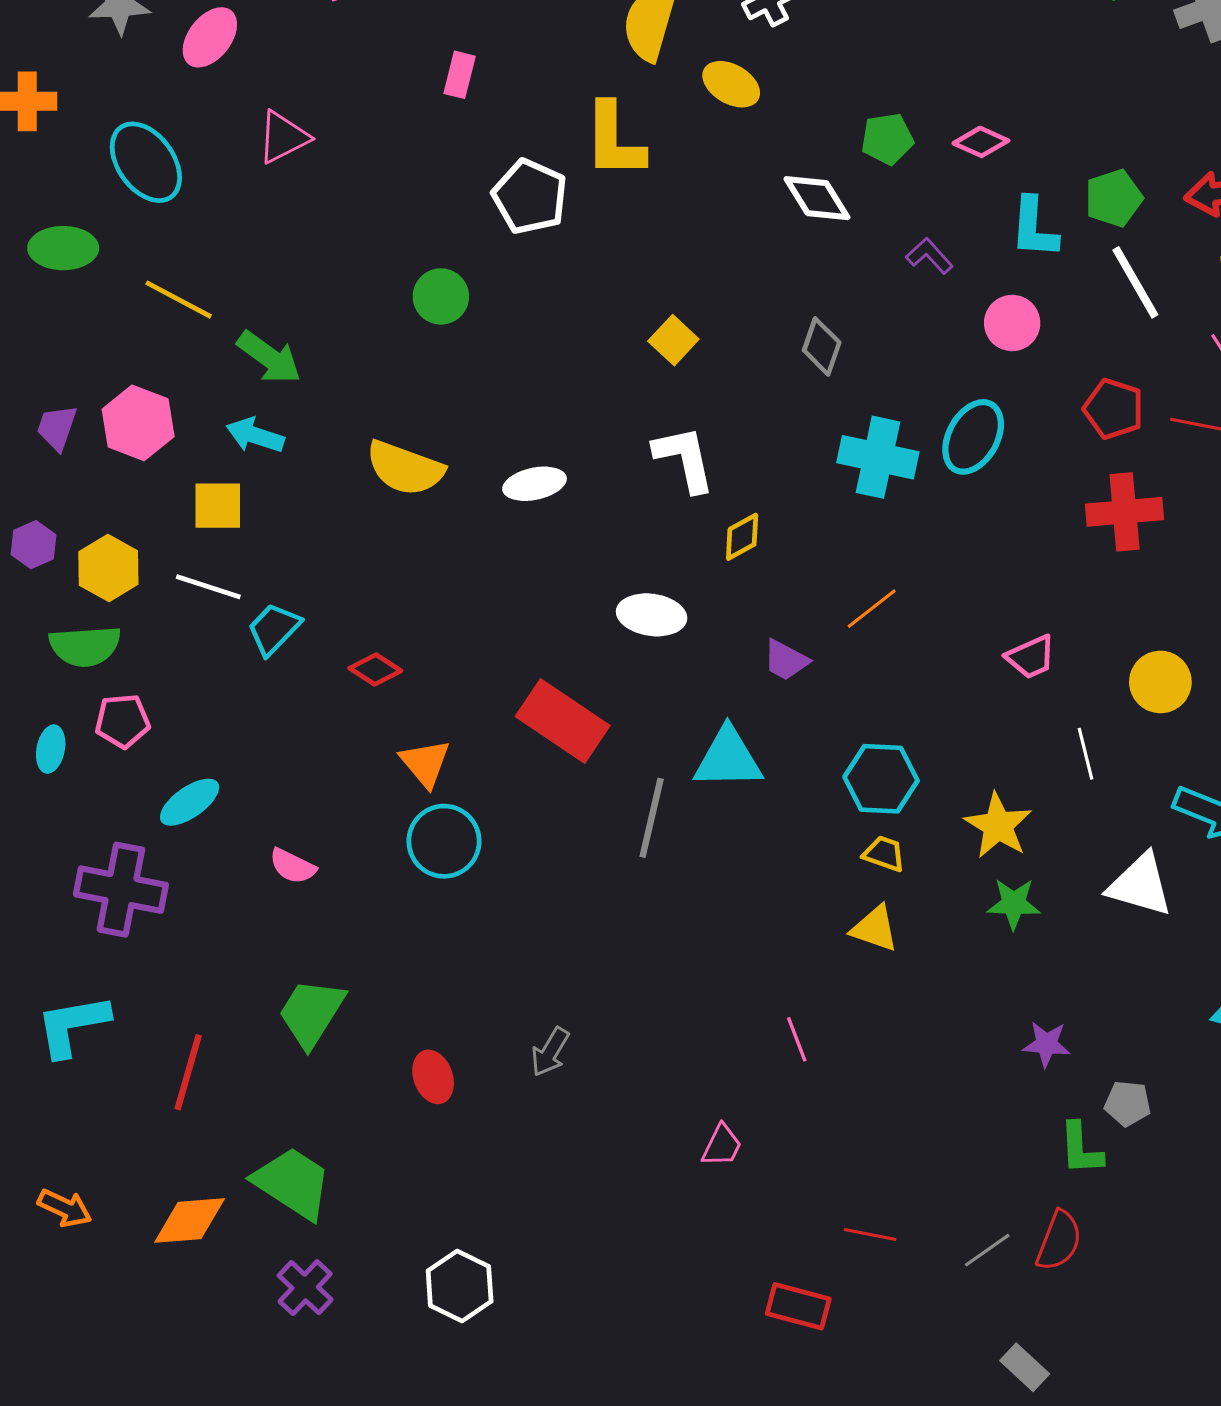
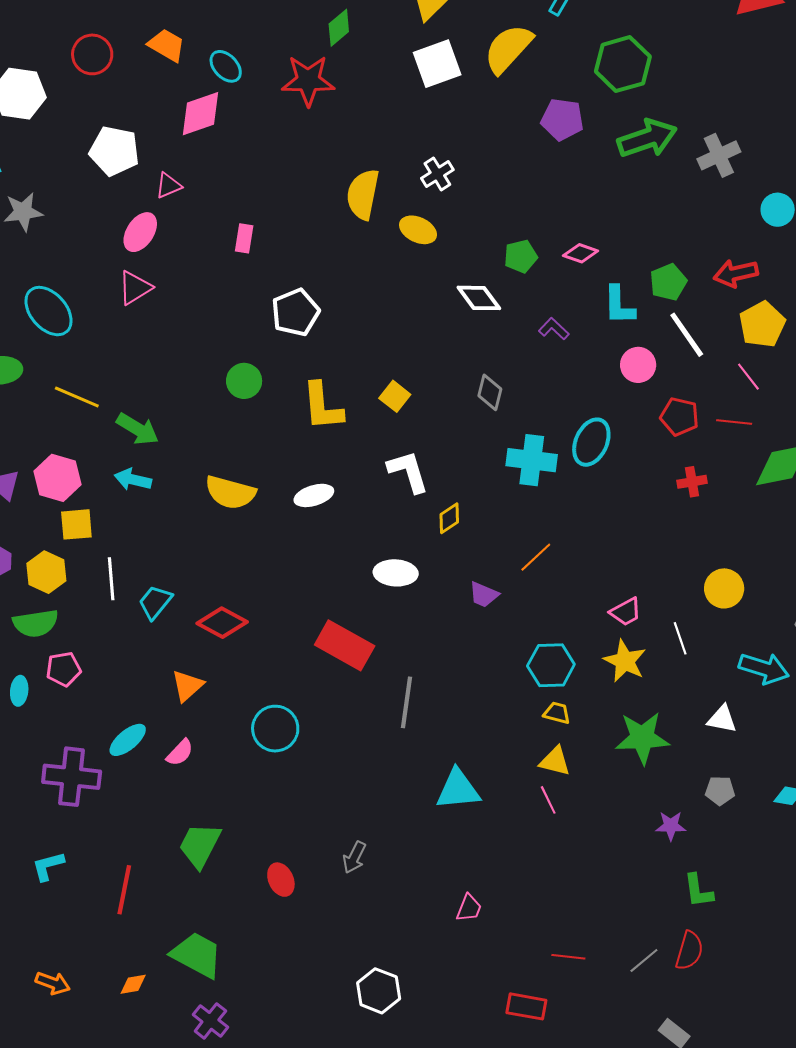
pink ellipse: (210, 37) -> (140, 232), moved
yellow L-shape: (614, 140) -> (322, 406), moved
white pentagon: (530, 197) -> (295, 312), turned 30
pink circle: (1012, 323) -> (638, 365), moved
yellow square: (218, 506) -> (76, 524), moved
red cross: (1125, 512) -> (692, 482), size x0.6
white line: (208, 587) -> (111, 579), turned 72
pink trapezoid: (1031, 657) -> (626, 612), moved
red diamond: (375, 669) -> (222, 623), size x1.5
cyan triangle: (728, 758) -> (458, 789), moved
orange triangle: (425, 763) -> (187, 686), moved, turned 33
cyan ellipse: (190, 802) -> (128, 740), moved
yellow star: (998, 826) -> (625, 661), moved
pink semicircle: (293, 866) -> (180, 753), turned -68
white triangle: (1140, 885) -> (722, 719), size x0.7
green star: (1014, 904) -> (642, 738), size x1.6
cyan L-shape: (73, 1025) -> (48, 866), size x0.7
pink line: (797, 1039) -> (548, 800), moved
gray pentagon: (1128, 1103) -> (720, 791), moved
orange diamond: (190, 1220) -> (133, 984), size x0.6
white hexagon: (460, 1286) -> (379, 991), moved

